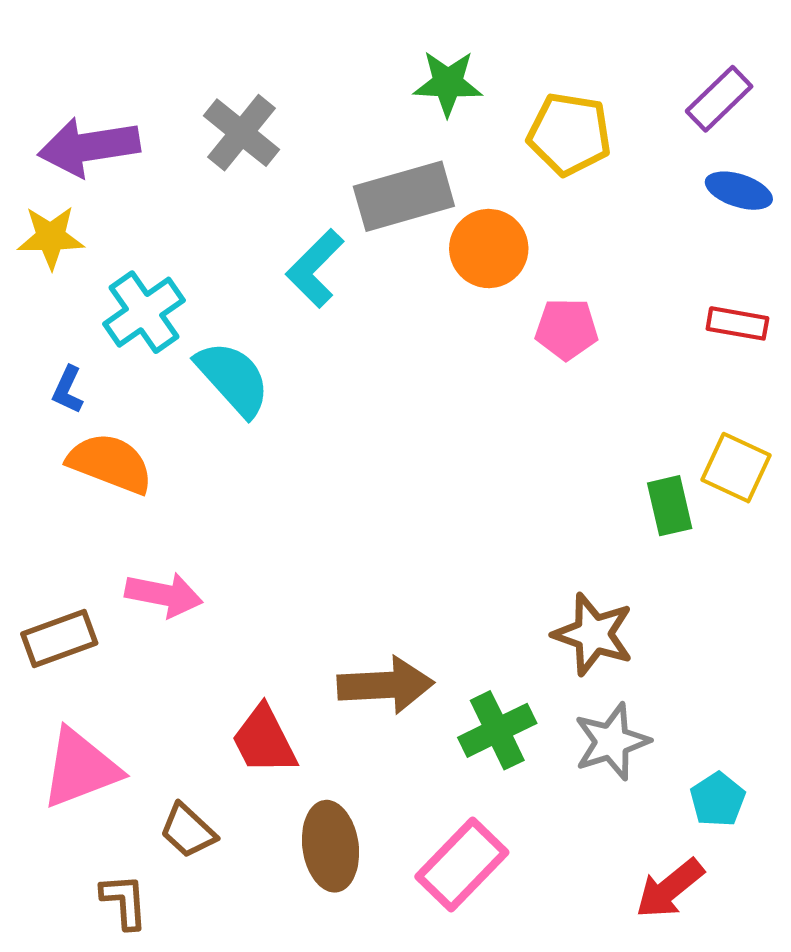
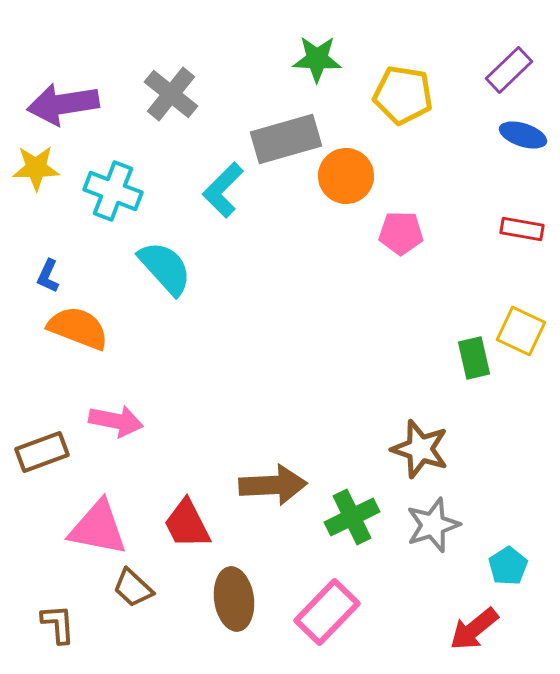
cyan cross: (144, 312) -> (113, 191), moved, turned -34
pink triangle: (80, 768) -> (98, 528), moved, turned 32
brown L-shape: (124, 901) -> (58, 624), moved

